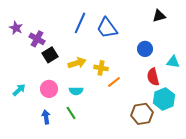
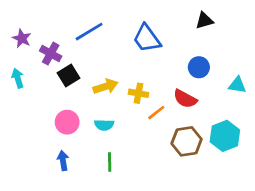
black triangle: (159, 16) -> (204, 21), moved
blue line: (80, 23) -> (89, 32), moved, turned 35
red semicircle: (153, 77) -> (185, 99), moved, turned -48
cyan arrow: (19, 90) -> (18, 78), moved, turned -64
green line: (71, 113) -> (110, 162), moved, turned 32
brown hexagon: (142, 114) -> (187, 141), moved

